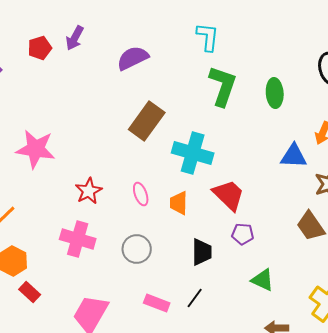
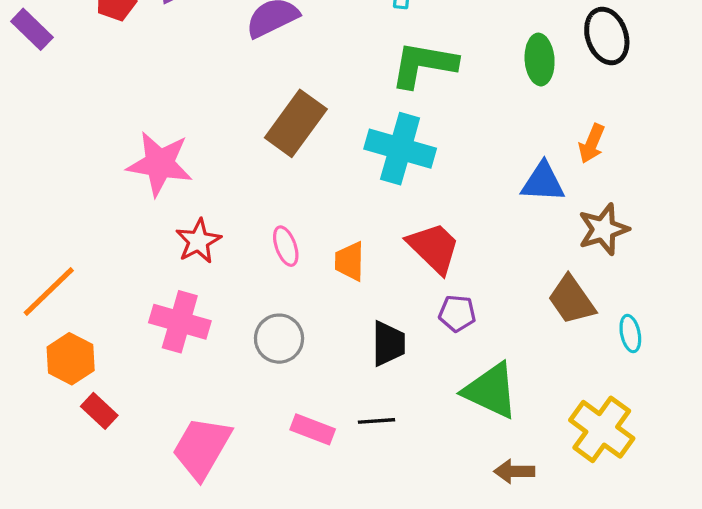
green L-shape: (223, 86) -> (424, 65), turned -99
green ellipse: (275, 93) -> (540, 60), moved
pink star: (36, 149) -> (160, 164), moved
cyan cross: (193, 153) -> (400, 149), moved
green triangle: (263, 280) -> (491, 391), size x1.5
black line: (195, 298) -> (377, 421), turned 50

